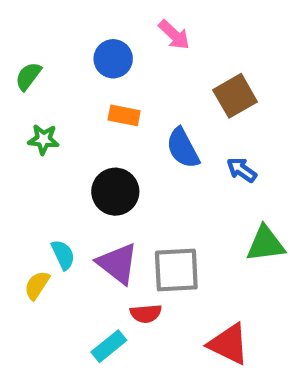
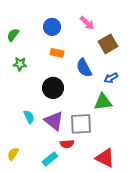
pink arrow: (174, 35) -> (87, 23), moved
blue arrow: (242, 170) -> (111, 78), turned -64
green triangle: (266, 244) -> (103, 102), moved
yellow semicircle: (37, 285) -> (13, 154), moved

